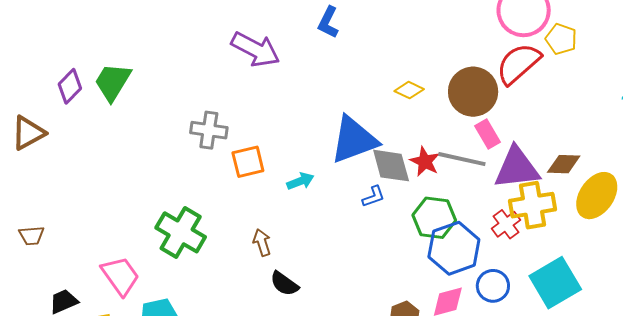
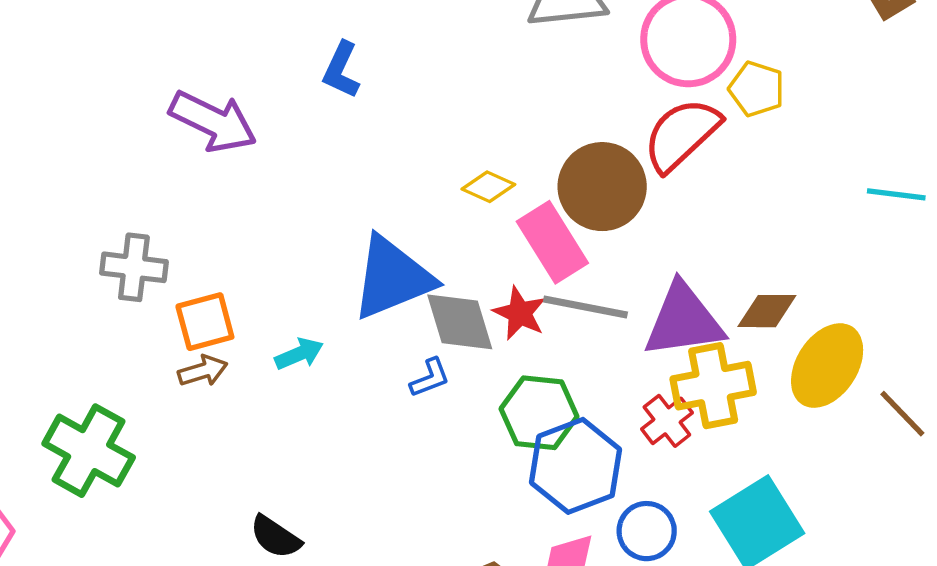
pink rectangle: (487, 134) -> (552, 242), moved, size x1.5
brown arrow: (262, 243) -> (203, 371), moved, turned 92

